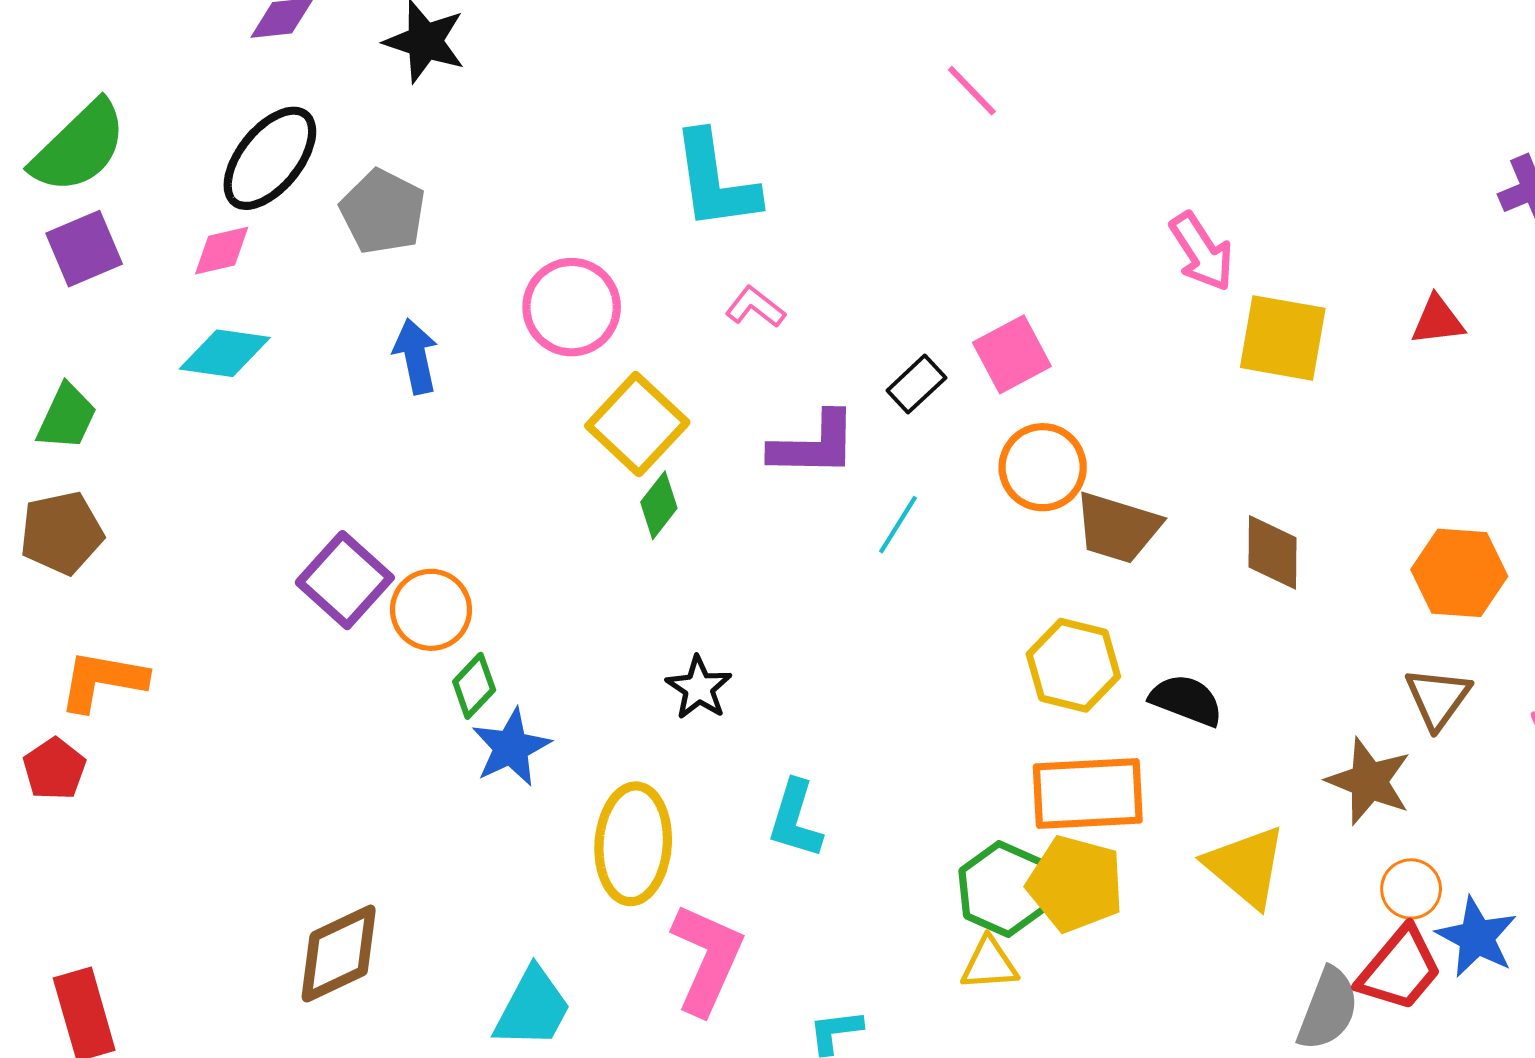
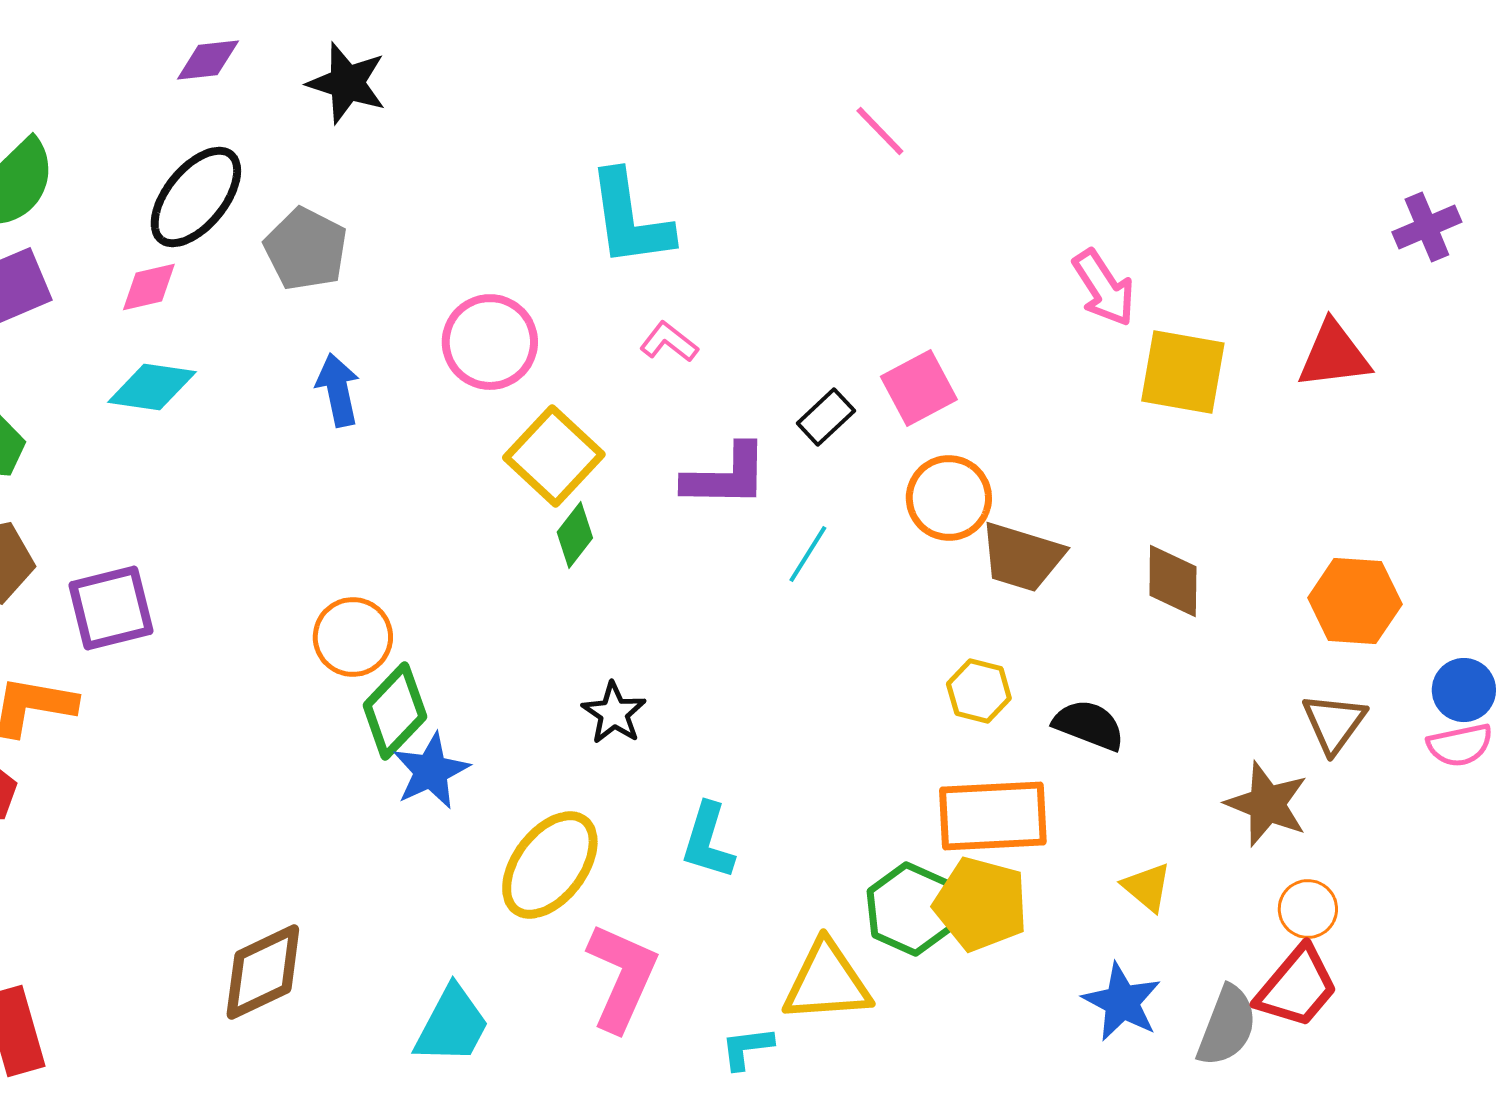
red triangle: (1438, 320) -> (1334, 355), size x1.4
purple square: (345, 580) -> (111, 608), moved, turned 34
yellow hexagon: (1073, 665) -> (979, 691), size x0.7
green diamond: (474, 686) -> (395, 711), size x1.5
yellow ellipse: (633, 844) -> (550, 865), turned 33
yellow triangle: (1246, 866) -> (1147, 887), size x0.6
blue star: (1477, 937) -> (1122, 1002), moved
yellow triangle: (989, 964) -> (827, 982), moved, size x1.6

